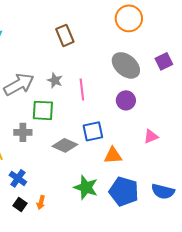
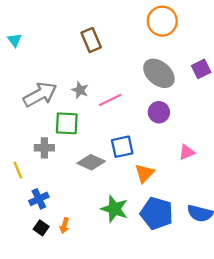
pink line: (82, 89) -> (110, 100), turned 70
orange triangle: (113, 155) -> (144, 173), turned -42
blue cross: (18, 178) -> (39, 199), turned 30

